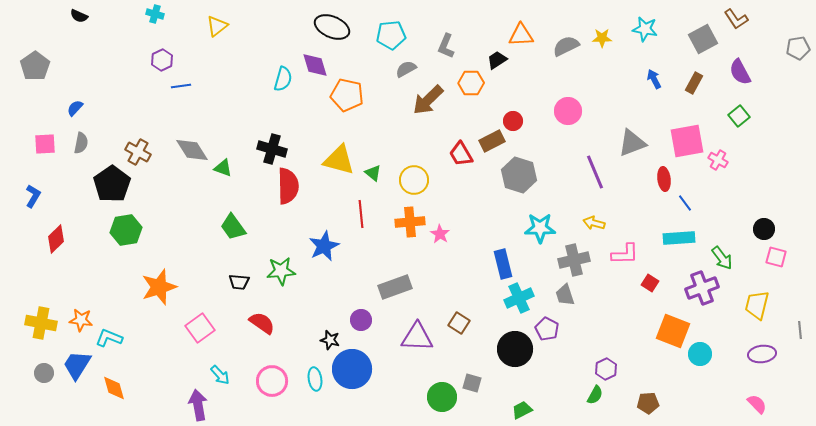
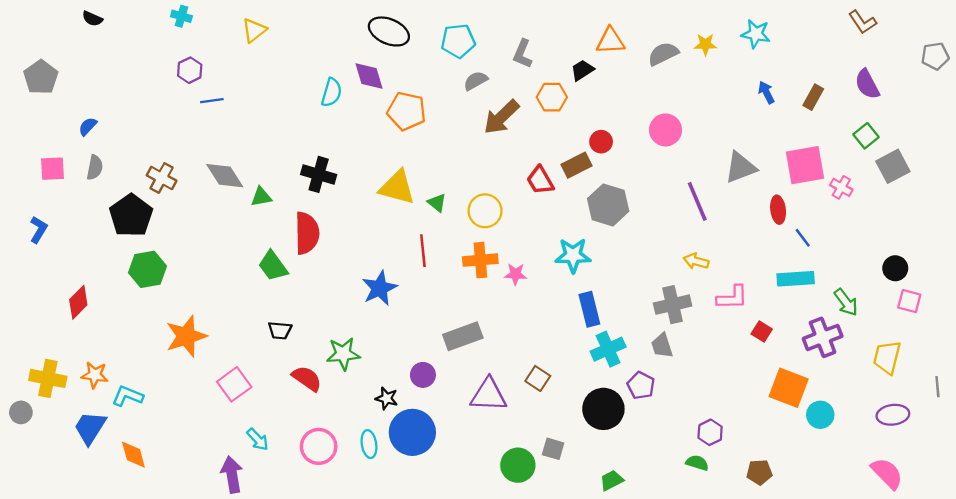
gray square: (703, 39) -> (893, 166), moved
green triangle: (223, 168) -> (261, 197), turned -30
red semicircle: (288, 186) -> (307, 233), moved
cyan star: (540, 228) -> (573, 255), moved
pink star: (440, 234) -> (516, 274), turned -30
red diamond: (56, 239) -> (78, 302), moved
green star: (281, 271) -> (343, 354), moved
gray circle: (44, 373) -> (21, 412), moved
green semicircle: (595, 395) -> (697, 463), turned -102
pink semicircle: (757, 404) -> (887, 473), size x1.4

